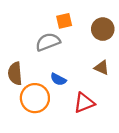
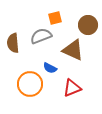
brown triangle: (102, 68) -> (73, 50), moved, size x1.6
brown semicircle: (15, 74) -> (13, 43), moved

